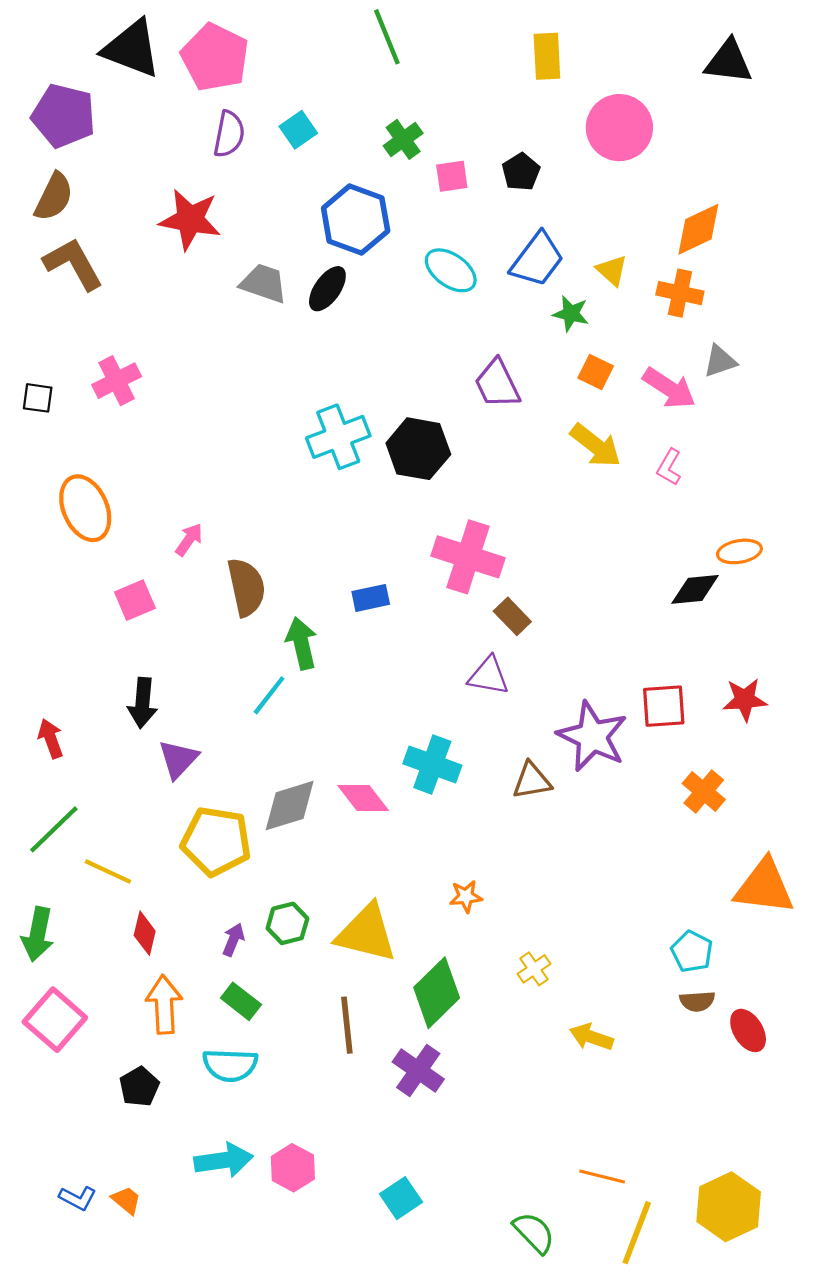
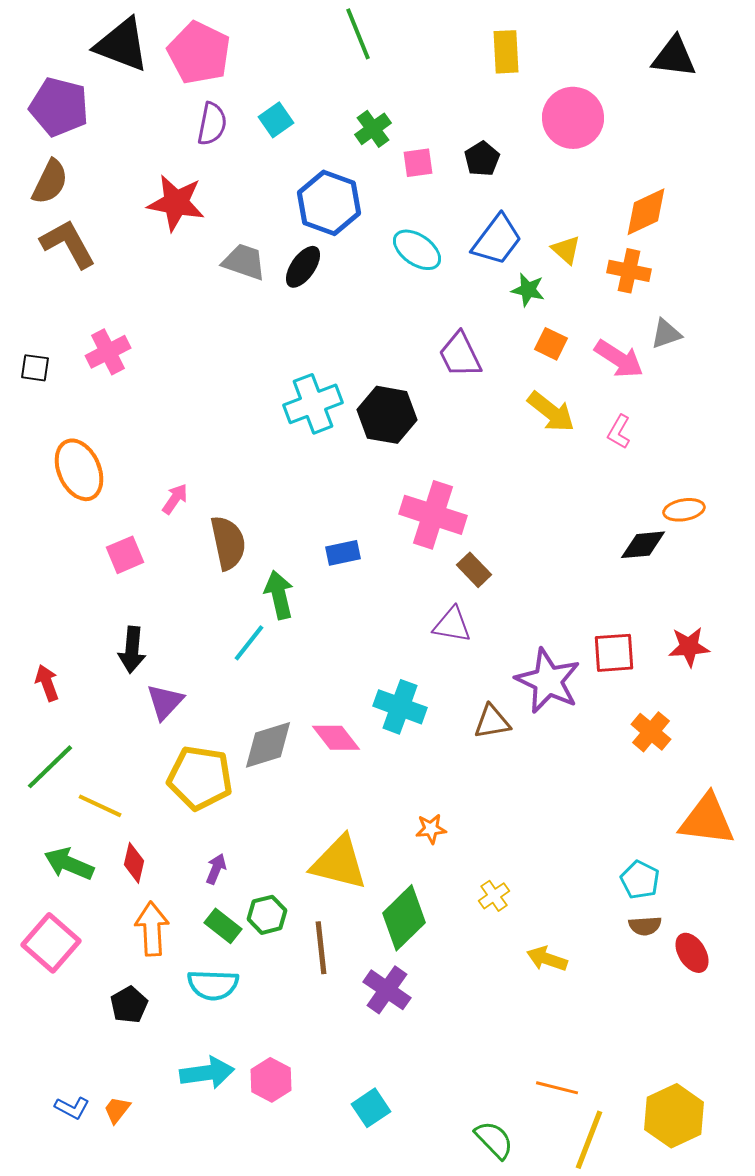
green hexagon: (287, 923) -> (267, 915), moved
green arrow: (38, 934) -> (69, 864), moved, turned 102
orange trapezoid: (126, 1200) -> (117, 1110), turned -92

